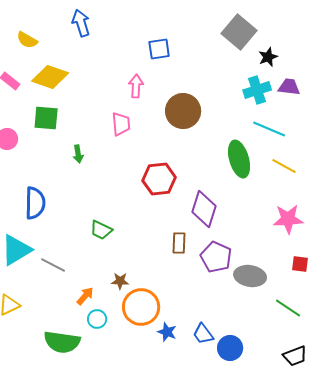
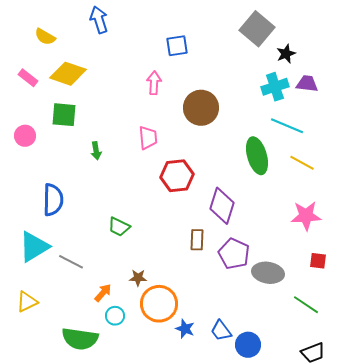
pink trapezoid: (121, 124) -> (148, 138), moved

